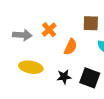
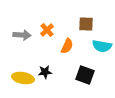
yellow ellipse: (31, 67) -> (23, 78), moved
black star: (64, 77) -> (45, 72), moved

